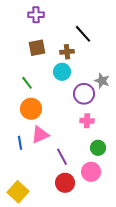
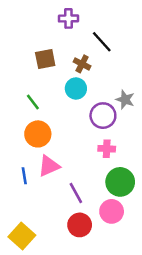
purple cross: (36, 15) -> (69, 18), moved
brown cross: (67, 52) -> (82, 64), turned 32
green circle: (98, 148) -> (120, 182), size x1.5

